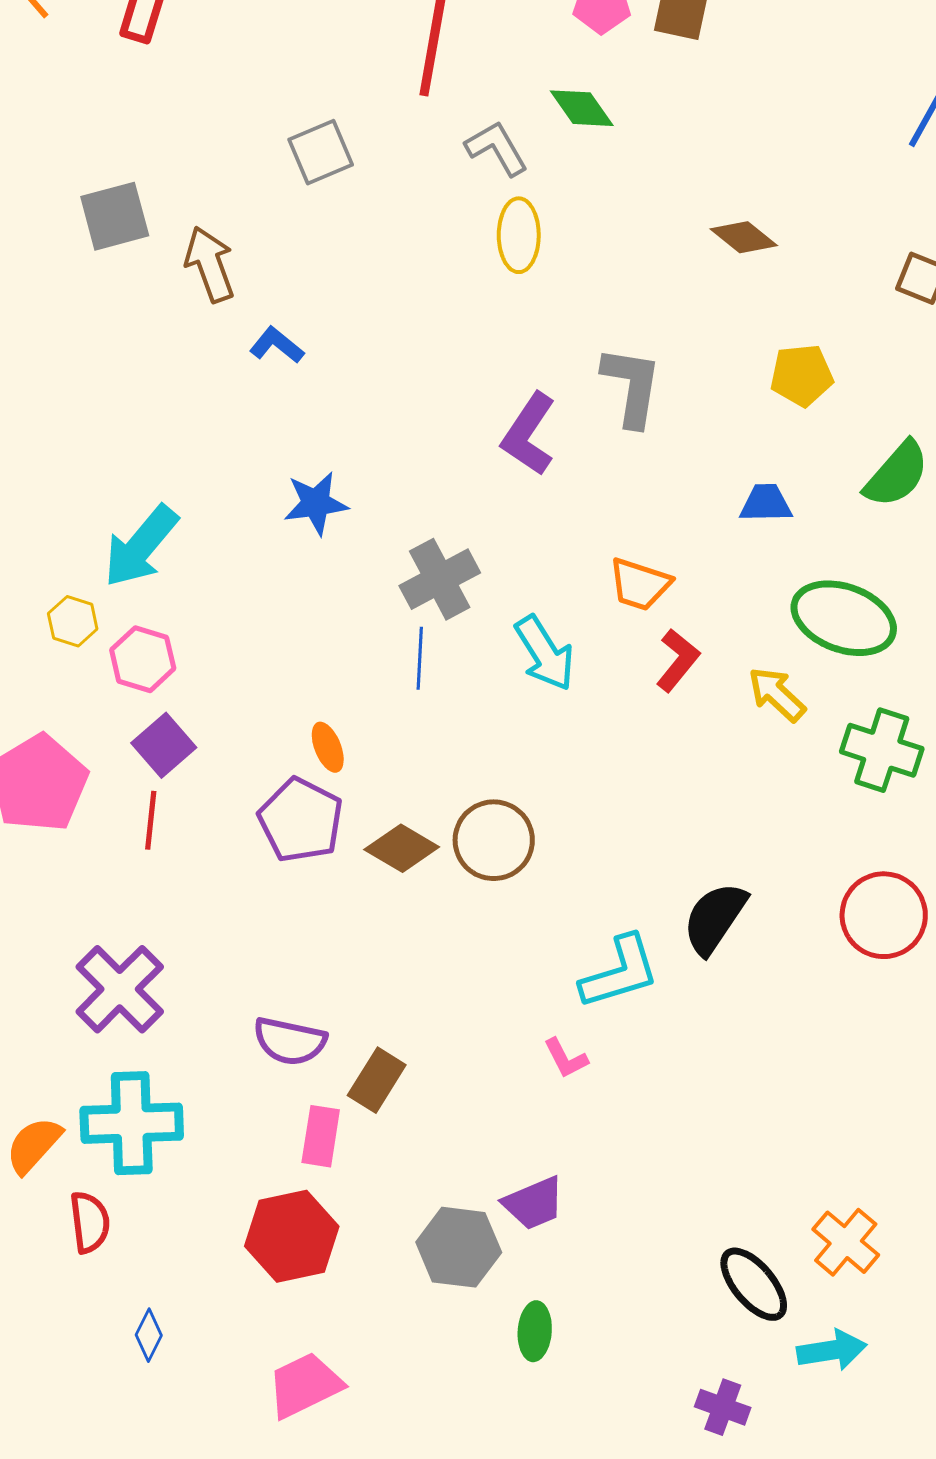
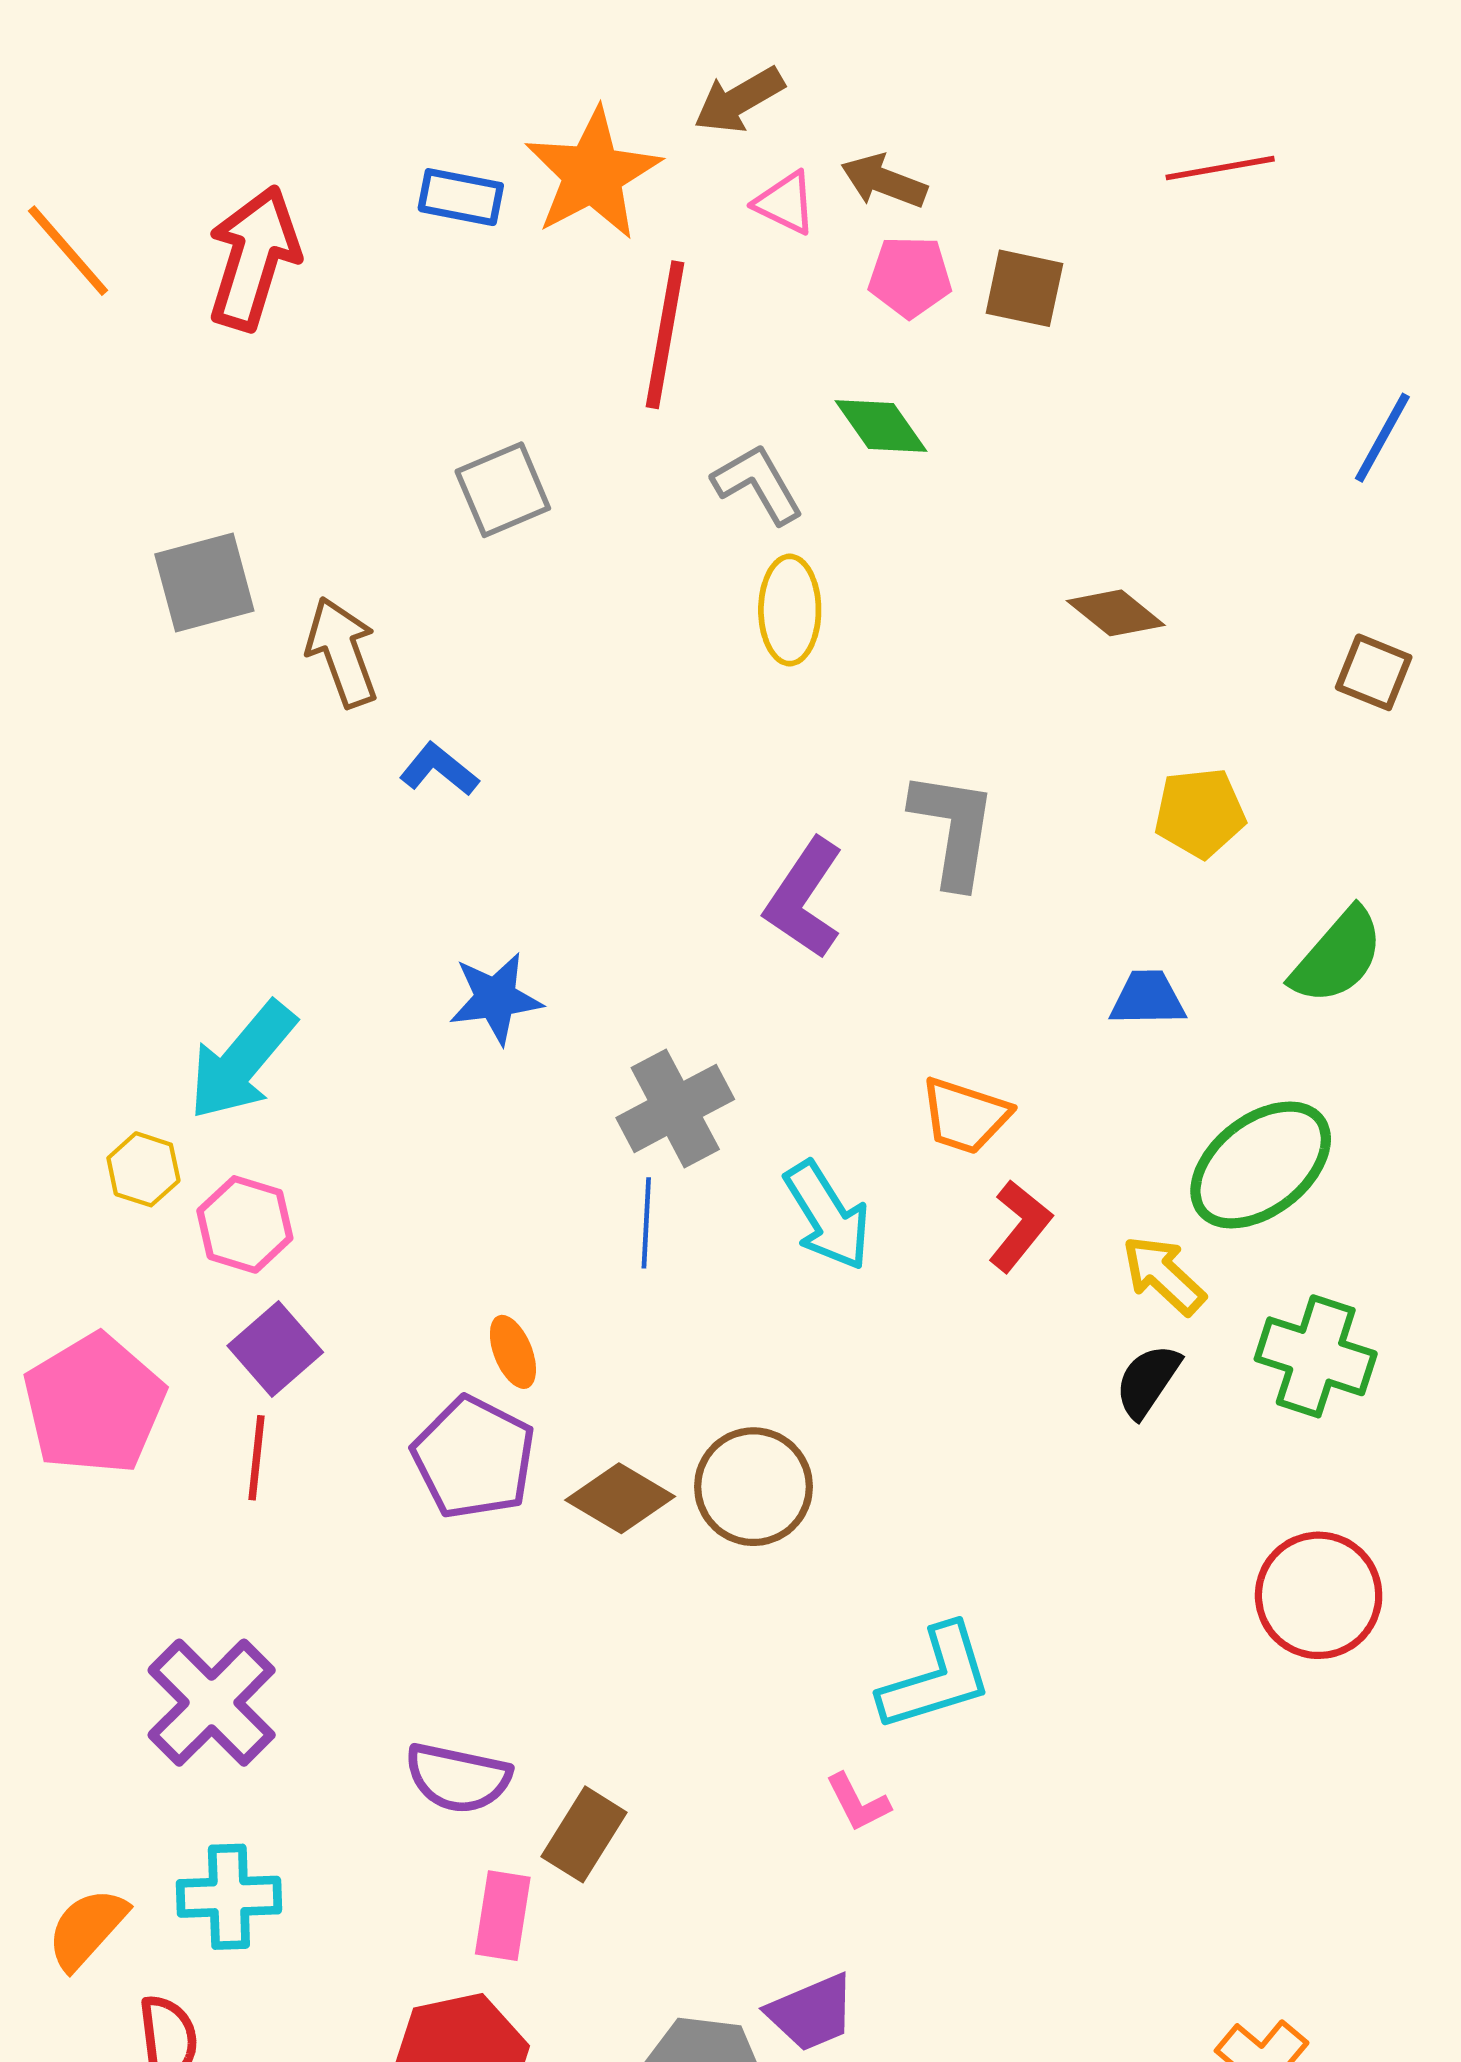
green ellipse: (844, 618) -> (1261, 1165), turned -58
black semicircle: (715, 918) -> (1148, 1381), moved, size x0.7
cyan cross: (132, 1123) -> (229, 1897), size x0.7

